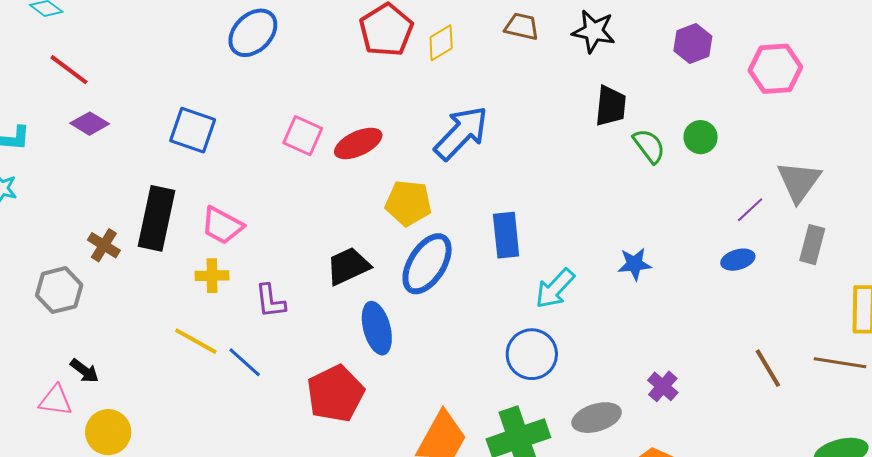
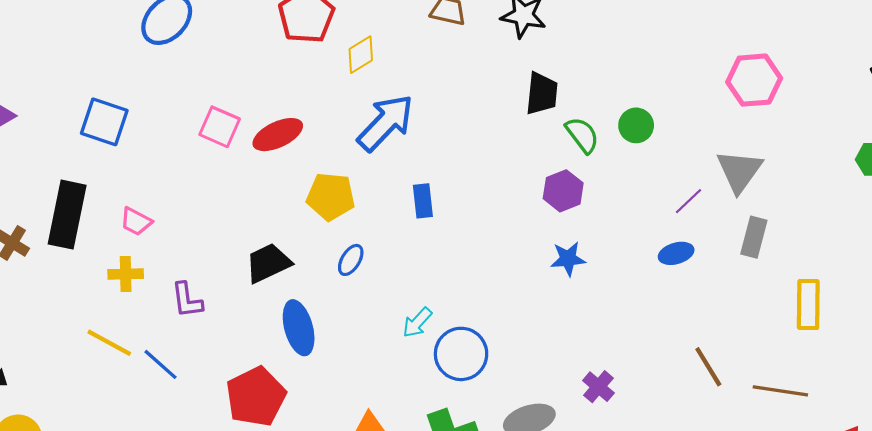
yellow diamond: (441, 43) -> (361, 55), moved
purple hexagon: (693, 43) -> (563, 191), moved
pink hexagon: (775, 69) -> (754, 80), moved
pink trapezoid: (222, 225) -> (136, 221), size x0.7
blue rectangle: (506, 235) -> (423, 201), moved, size x0.7
blue ellipse: (427, 264) -> (351, 260), size x0.5
cyan arrow: (555, 289) -> (417, 322), moved, size x0.7
brown line: (840, 363) -> (780, 391), moved

